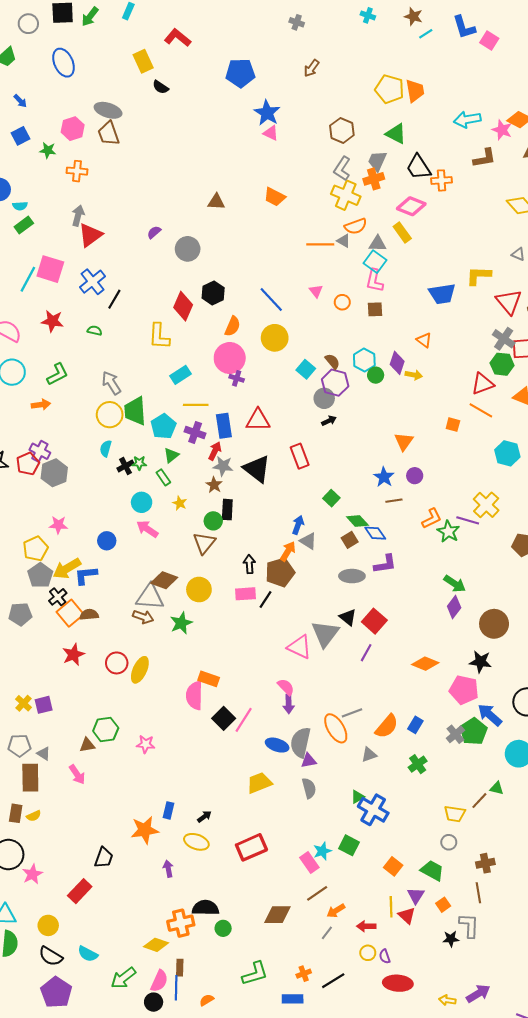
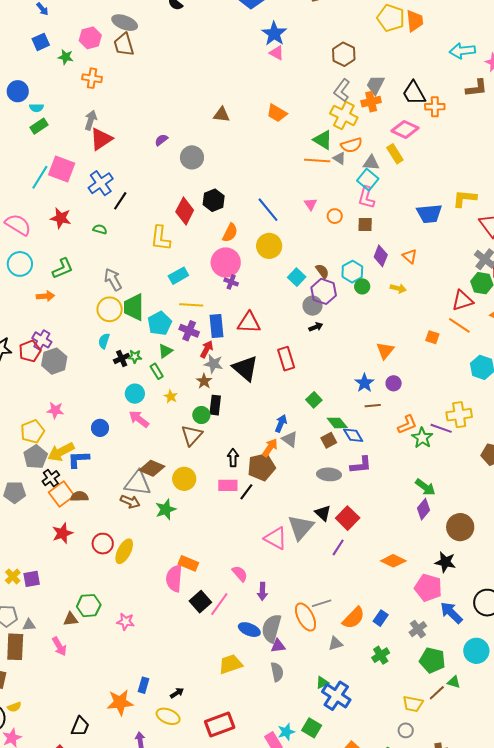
green triangle: (396, 134) -> (323, 140), moved
purple diamond: (397, 363) -> (381, 256), moved
yellow cross: (486, 505) -> (459, 415), turned 35
pink semicircle: (286, 687) -> (240, 574), moved
green pentagon: (474, 731) -> (432, 660), moved, turned -30
gray triangle: (44, 754) -> (29, 625), turned -40
yellow semicircle: (34, 816) -> (14, 707), moved

